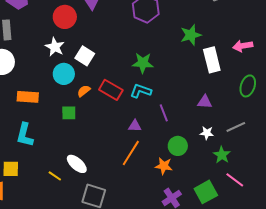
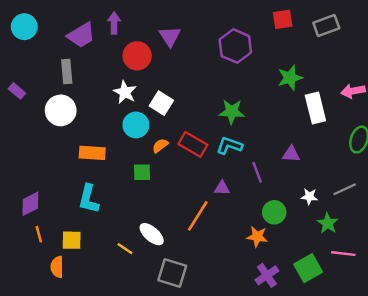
purple triangle: (205, 102) -> (291, 154), moved
orange line: (131, 153) -> (198, 216), moved
pink line: (235, 180) -> (343, 254), turned -30

